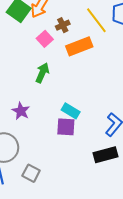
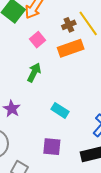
brown cross: (63, 25) -> (69, 25), moved
purple square: (66, 127) -> (52, 147), moved

